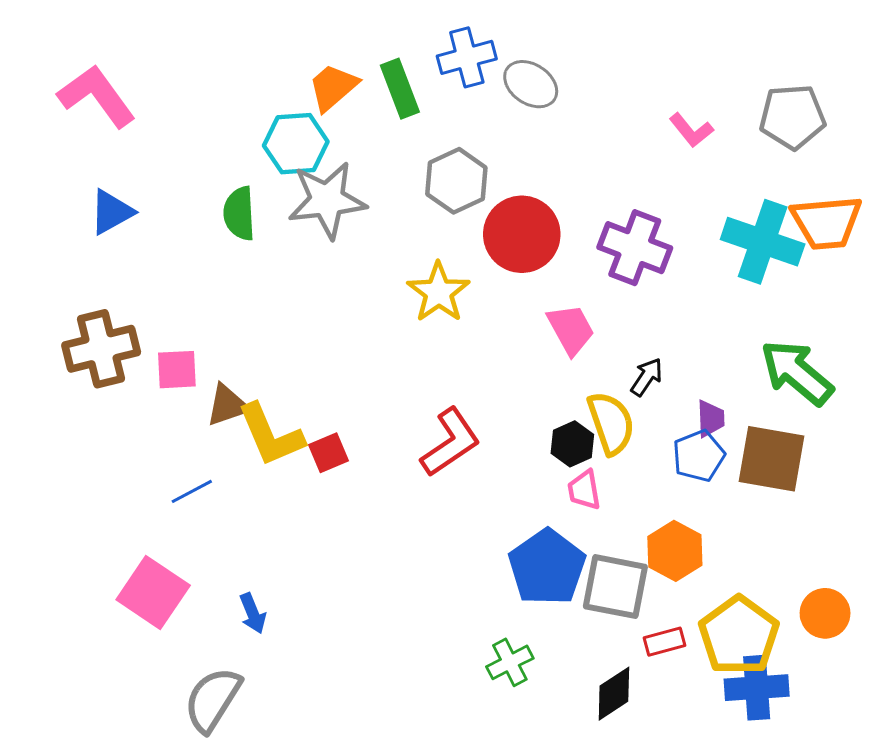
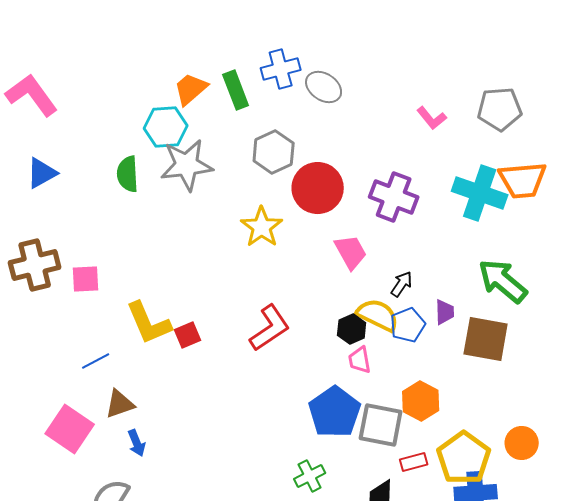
brown triangle: (227, 405) -> (120, 404), moved
yellow semicircle: (611, 423) -> (378, 315), turned -45
blue pentagon: (699, 456) -> (408, 325), moved

